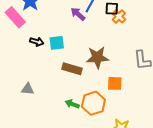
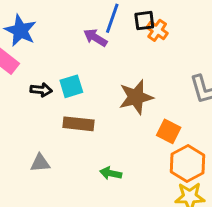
brown rectangle: (72, 69) -> (78, 124), moved
orange square: (115, 83) -> (169, 131), turned 35
orange hexagon: (93, 103) -> (188, 164), moved

